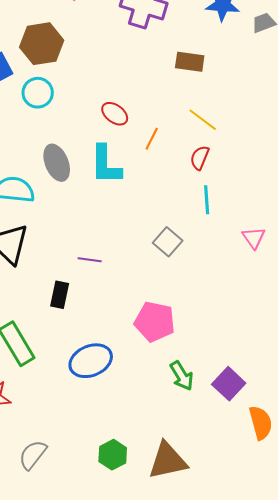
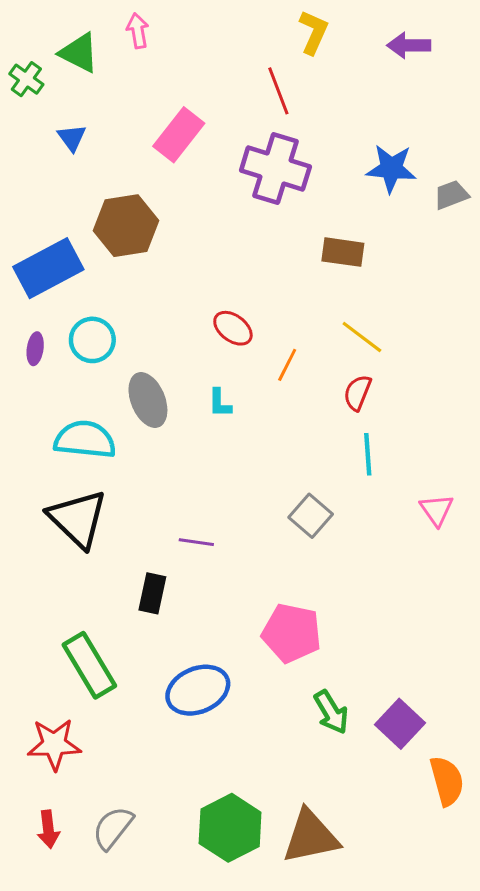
cyan circle: (38, 93) -> (92, 340), moved
cyan L-shape: (106, 165) -> (220, 403), size x0.5
green hexagon: (113, 455) -> (230, 828), size x1.5

